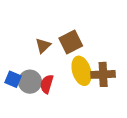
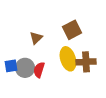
brown square: (71, 42) -> (72, 30), moved
blue square: (13, 79) -> (11, 66), turned -32

